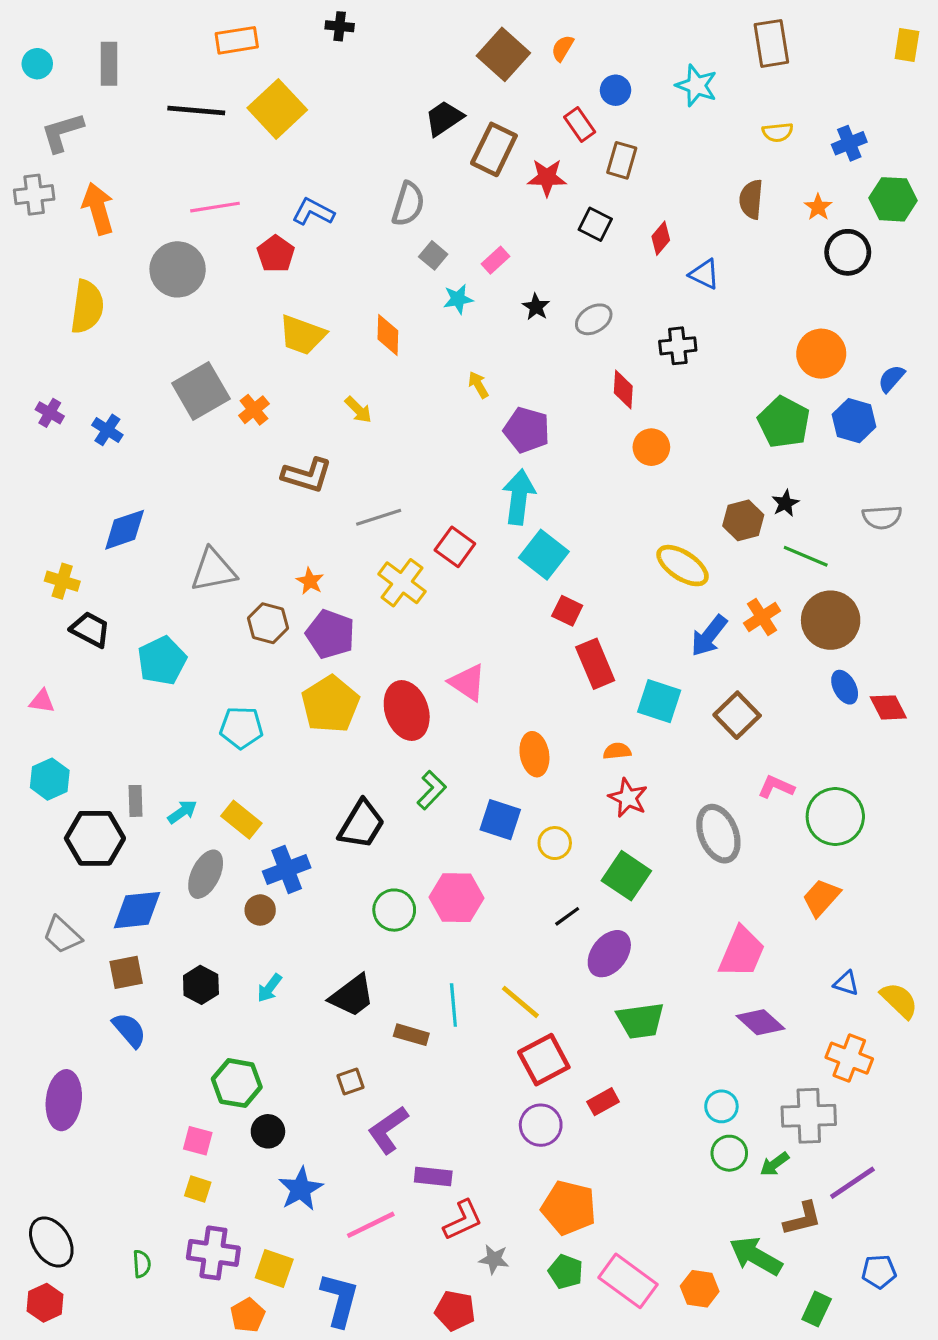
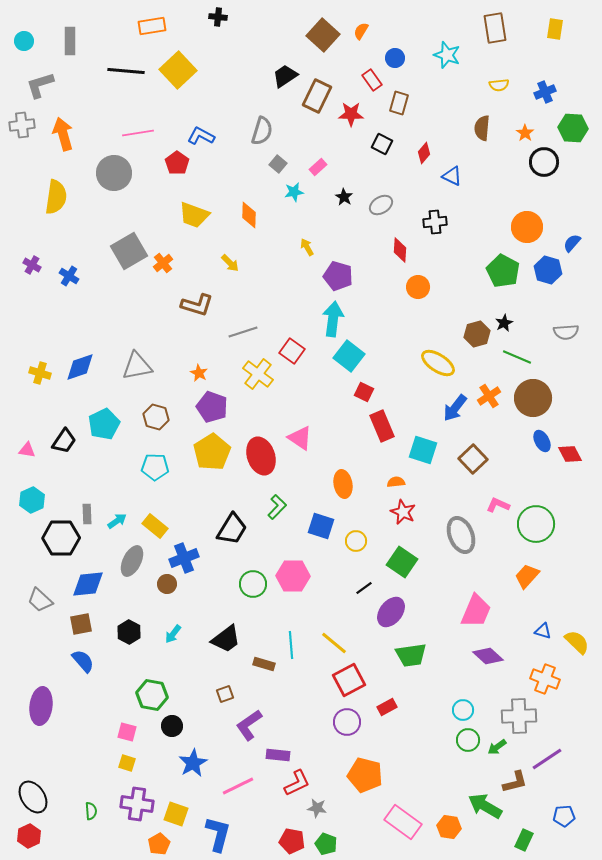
yellow rectangle: (907, 45) -> (555, 29), moved
blue diamond: (125, 530) -> (80, 367), moved
brown hexagon: (268, 623) -> (156, 417), moved
black trapezoid: (90, 629) -> (64, 441), moved, turned 96
green pentagon: (566, 1272) -> (326, 844), moved

